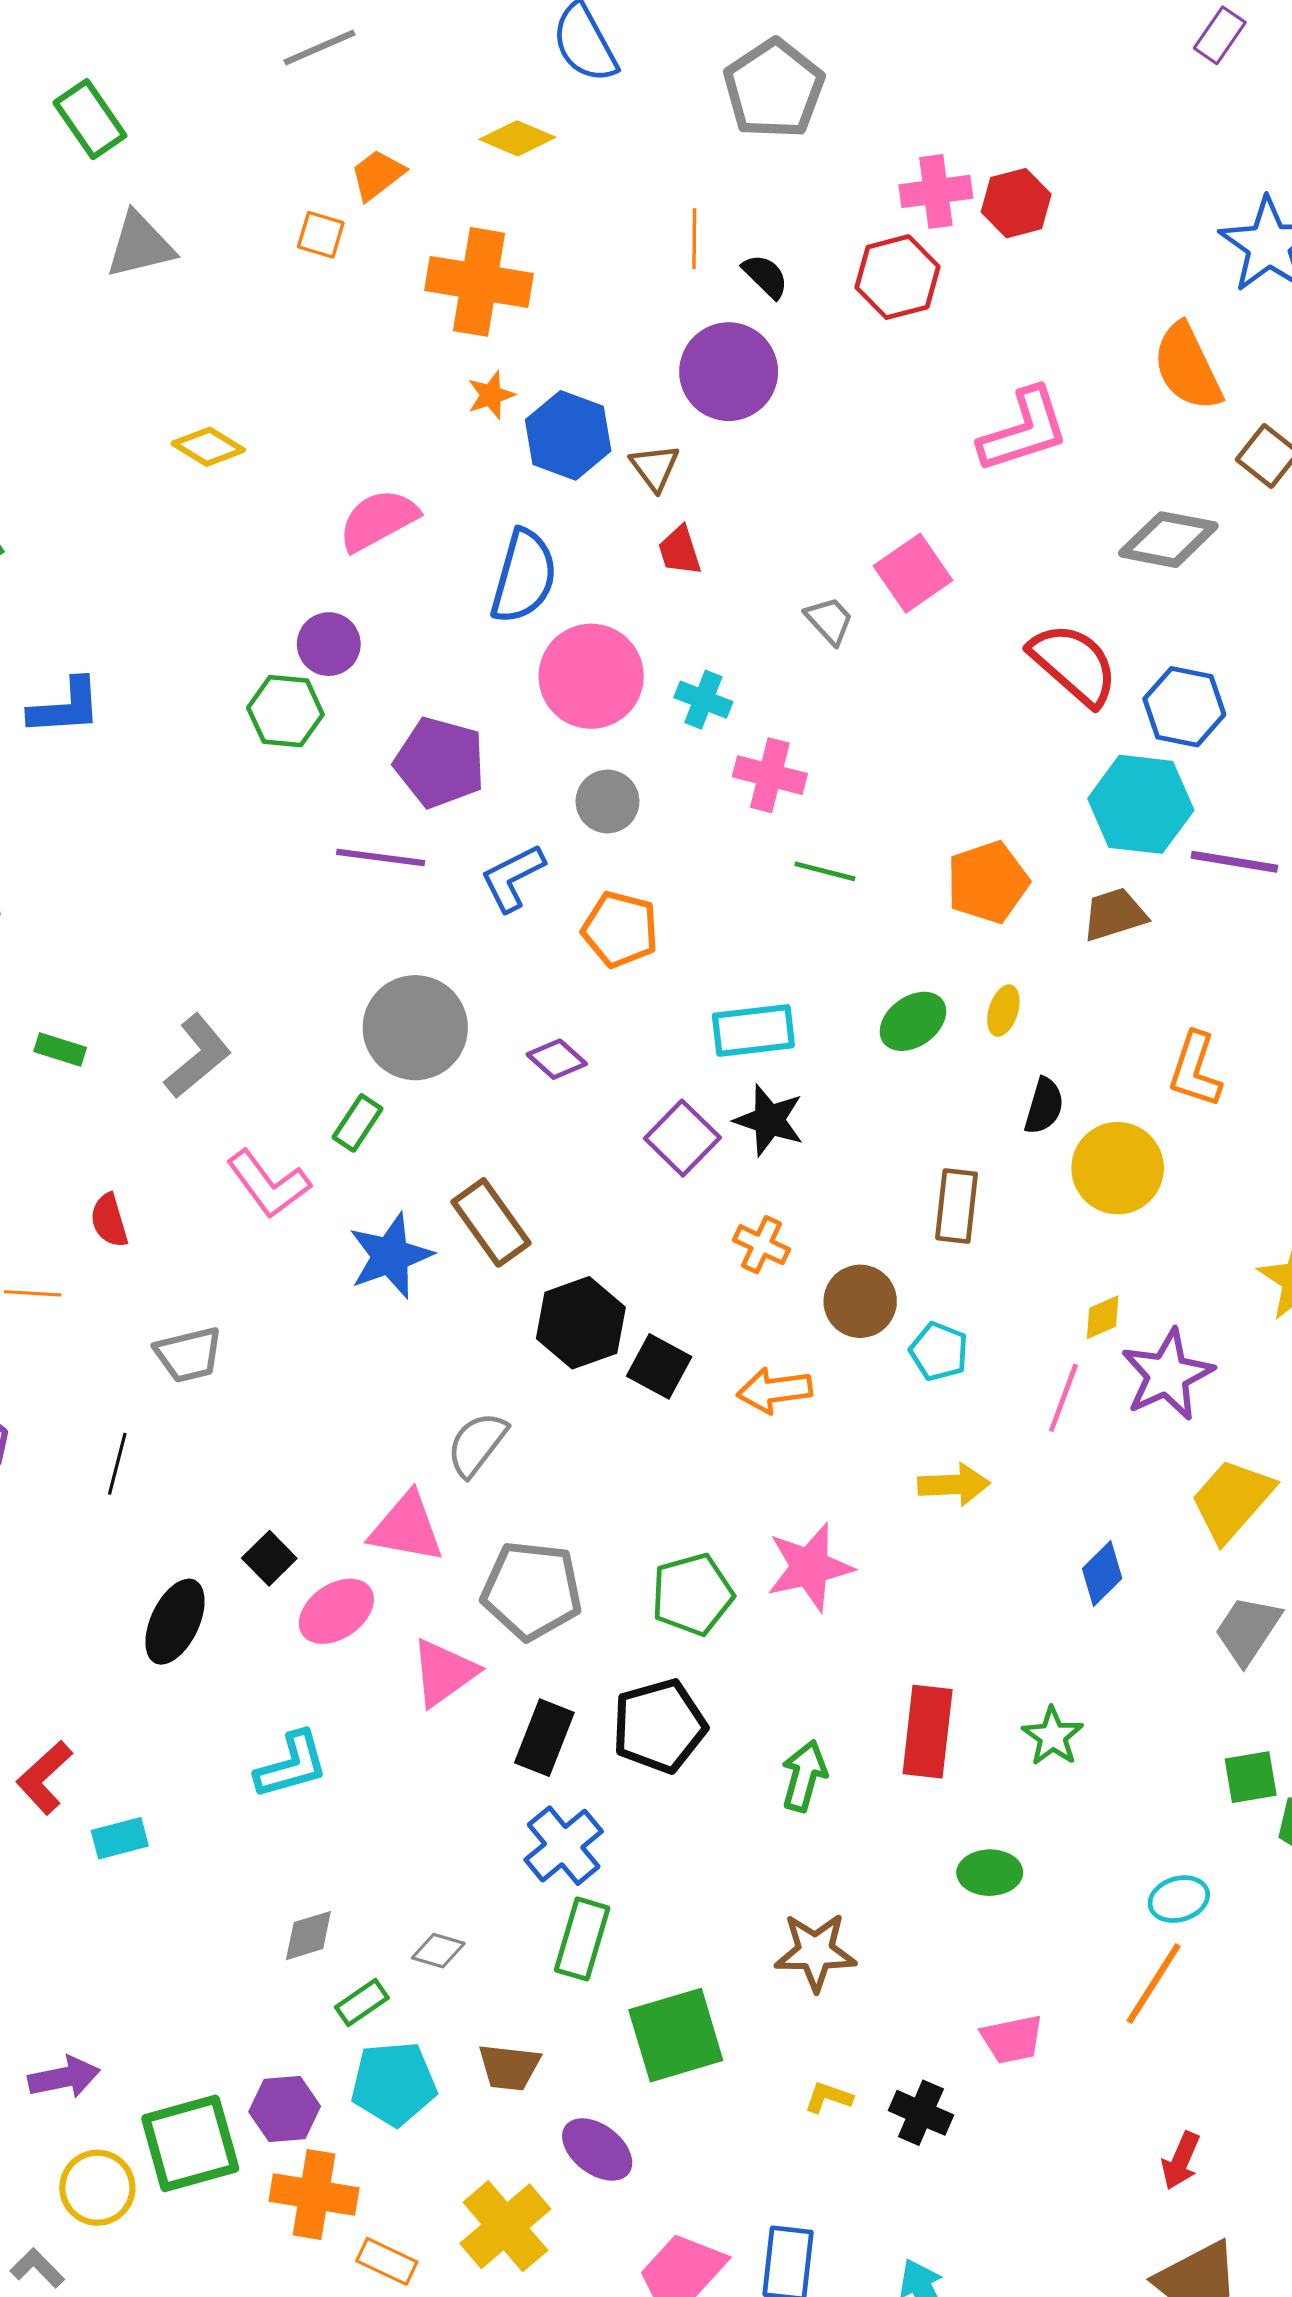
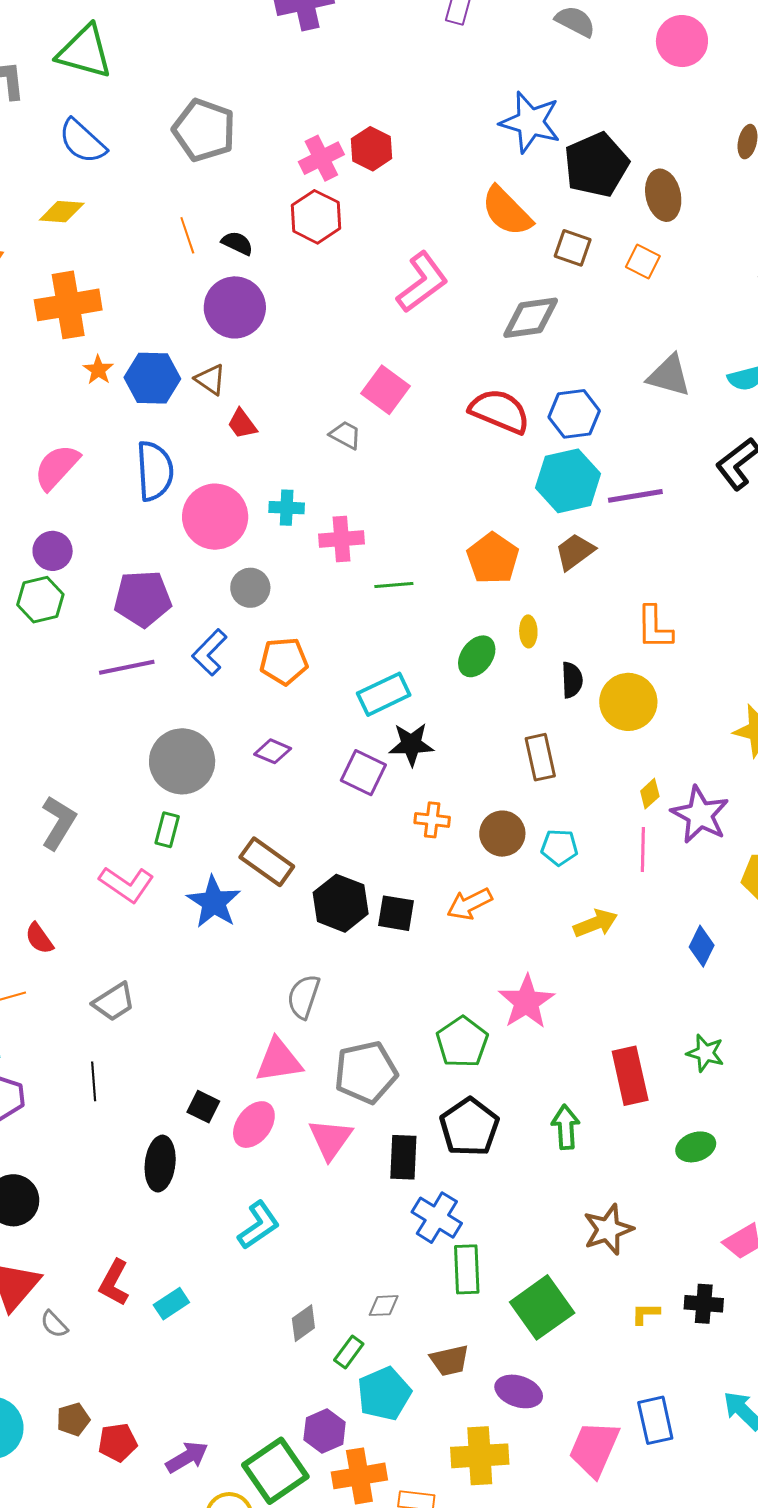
yellow cross: (505, 2226) -> (480, 1456), turned -34

